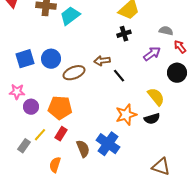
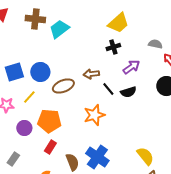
purple arrow: (152, 54) -> (131, 67), moved
yellow semicircle: (156, 97) -> (145, 156), moved
purple circle: (31, 107) -> (24, 128), moved
orange star: (126, 115) -> (94, 115), moved
black semicircle: (152, 119) -> (128, 92), moved
yellow line: (40, 135) -> (29, 97), moved

